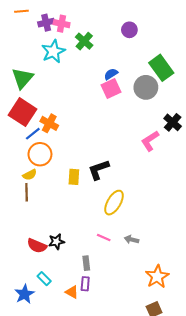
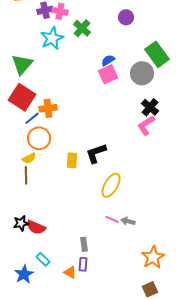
black cross: (173, 122) -> (150, 107), moved
orange cross: (49, 123) -> (48, 108), turned -36
pink line: (104, 237) -> (112, 219), moved
black star: (56, 242) -> (21, 223), moved

